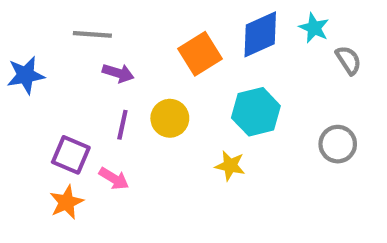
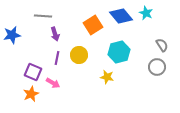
blue diamond: (260, 34) -> (121, 16), turned 75
gray semicircle: (348, 60) -> (162, 45), moved
purple arrow: (118, 73) -> (55, 34), turned 56

